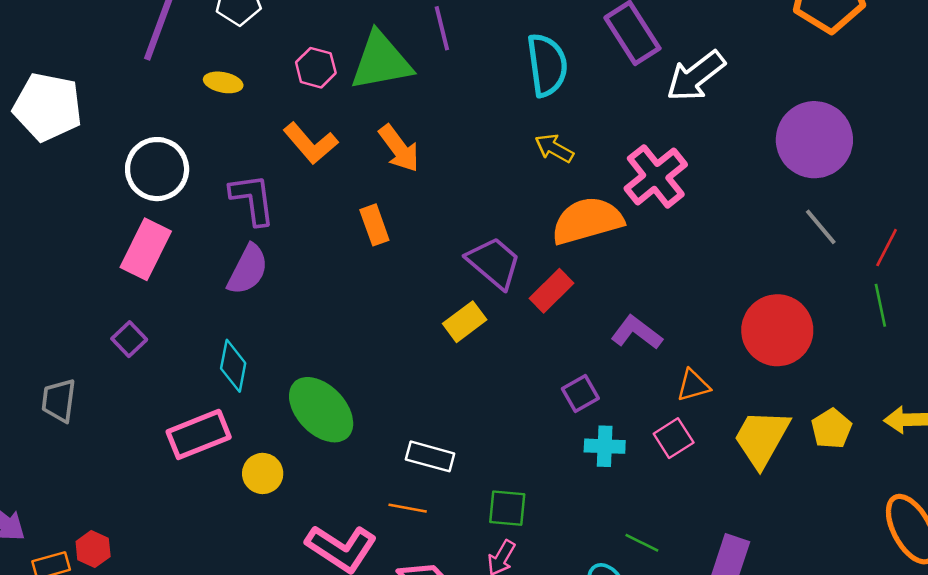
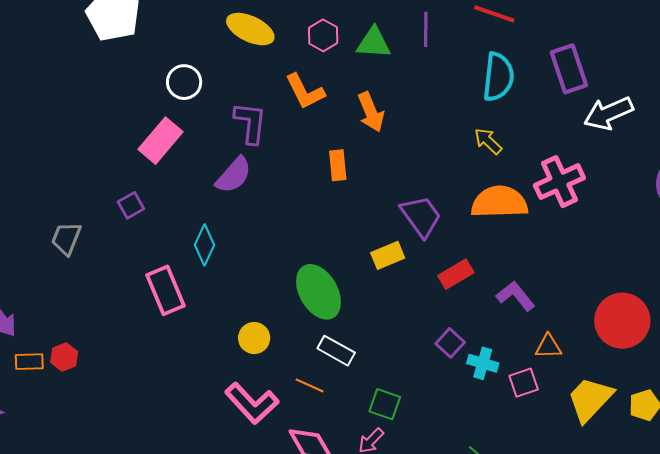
green triangle: (381, 61) -> (374, 43), size x0.7
yellow ellipse: (223, 82) -> (250, 29), size x1.6
white circle: (157, 169) -> (184, 82), size x0.7
red rectangle: (552, 291) -> (456, 274), moved
purple square: (580, 393) -> (450, 343), moved, turned -32
green ellipse: (321, 410) -> (318, 292), moved
pink rectangle: (199, 434) -> (165, 290), turned 75
cyan cross: (605, 446) -> (483, 363), moved
yellow circle: (263, 473) -> (254, 338), moved

